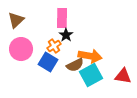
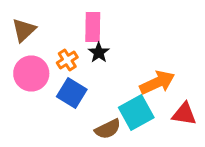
orange cross: (54, 46) -> (67, 60), moved
orange arrow: (90, 56) -> (157, 82), moved, turned -35
brown semicircle: (75, 65) -> (108, 129), moved

